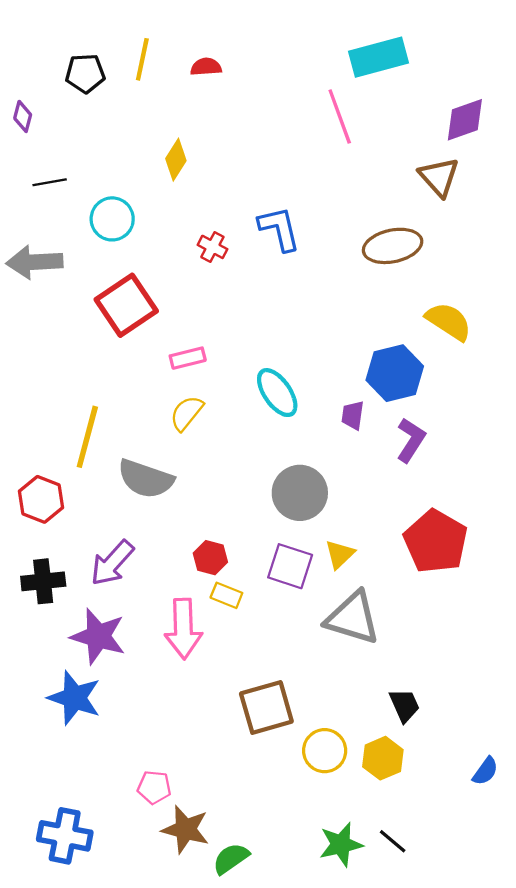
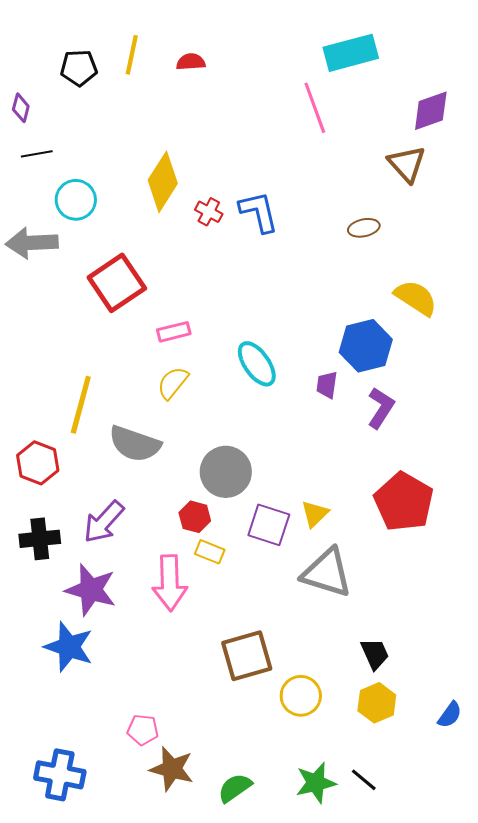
yellow diamond: (176, 160) -> (163, 182), moved, size x1.5
black line: (50, 182) -> (37, 154), moved
cyan circle: (112, 219) -> (76, 200), moved
brown ellipse: (393, 246) -> (364, 228), size x0.6
red cross: (212, 247) -> (209, 212), moved
gray circle: (300, 493) -> (226, 472), moved
yellow hexagon: (383, 758) -> (377, 703), moved
green semicircle: (231, 858) -> (235, 788), moved

